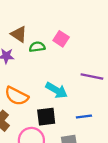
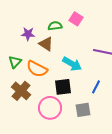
brown triangle: (19, 34) -> (46, 44), moved
blue line: (84, 117) -> (96, 87), turned -56

